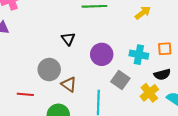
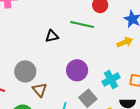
black triangle: (68, 39) -> (52, 36), moved, turned 40
cyan cross: (139, 55) -> (111, 80), turned 36

